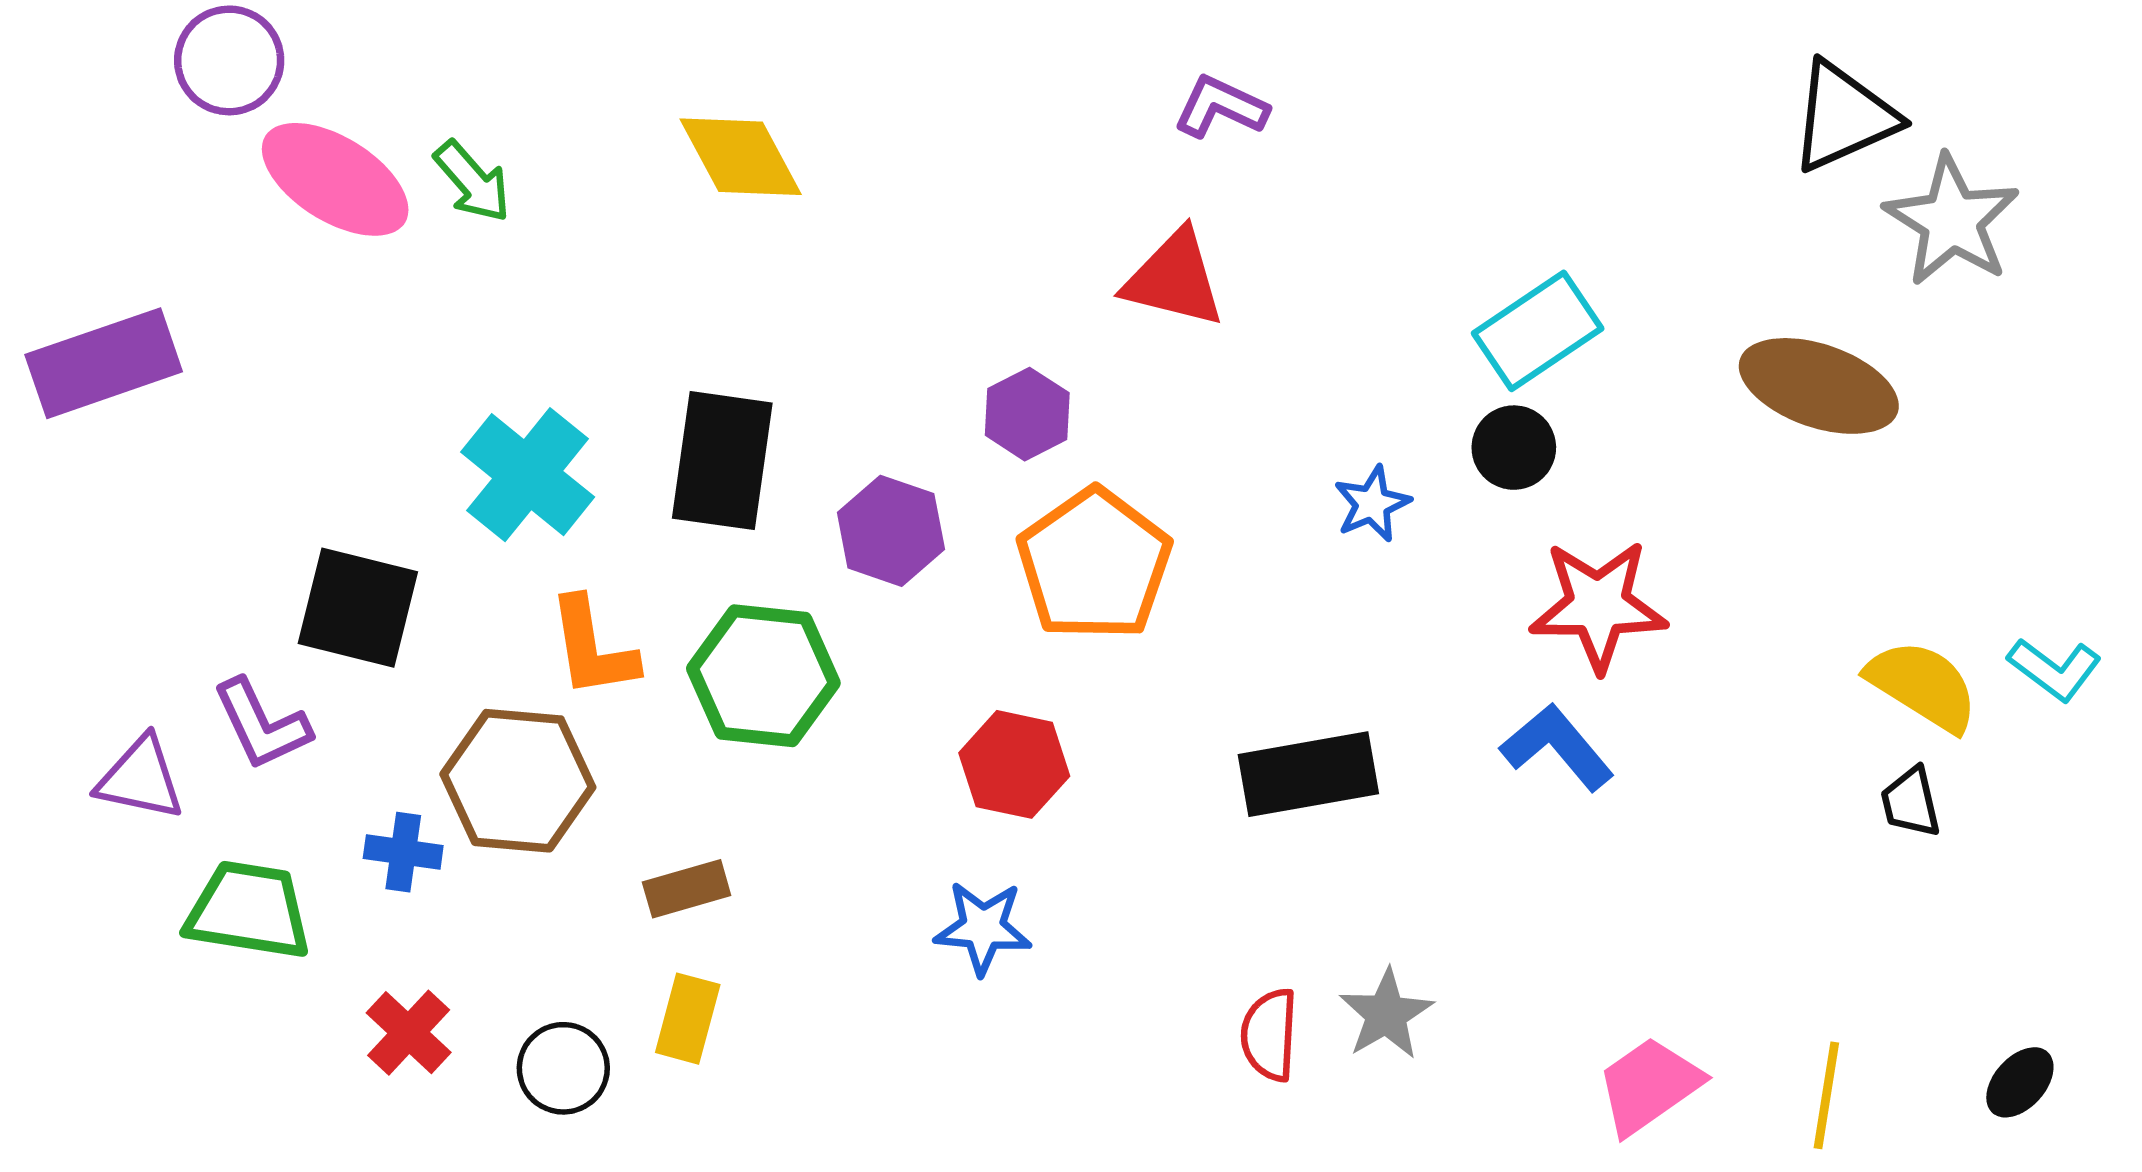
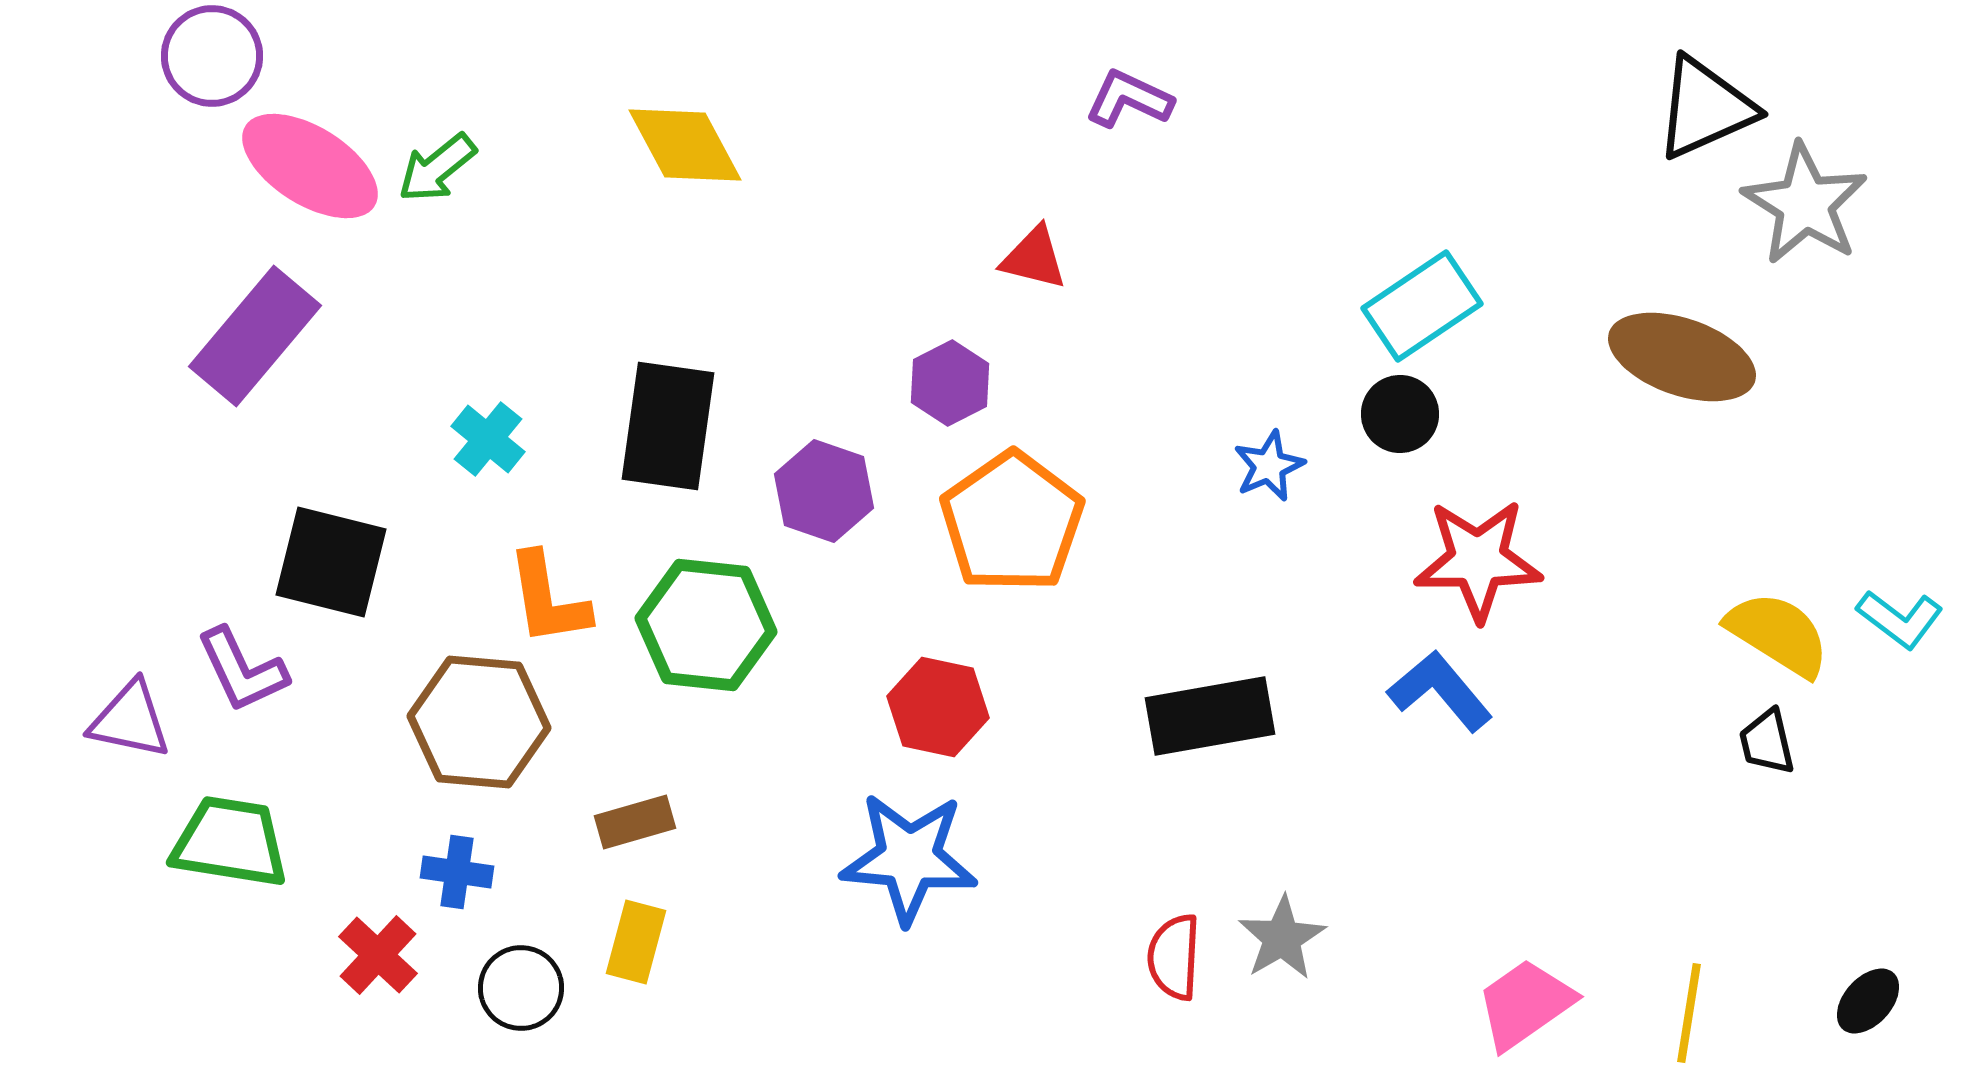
green arrow: (472, 182) -> (437, 168), turned 92
red triangle: (1174, 279) -> (1034, 258), moved, size x0.7
purple rectangle: (104, 363) -> (255, 336), moved, turned -31
cyan cross: (528, 475) -> (488, 439), size x0.6
blue cross: (403, 852) -> (457, 872), moved
blue star: (983, 928) -> (909, 858), size x1.5

